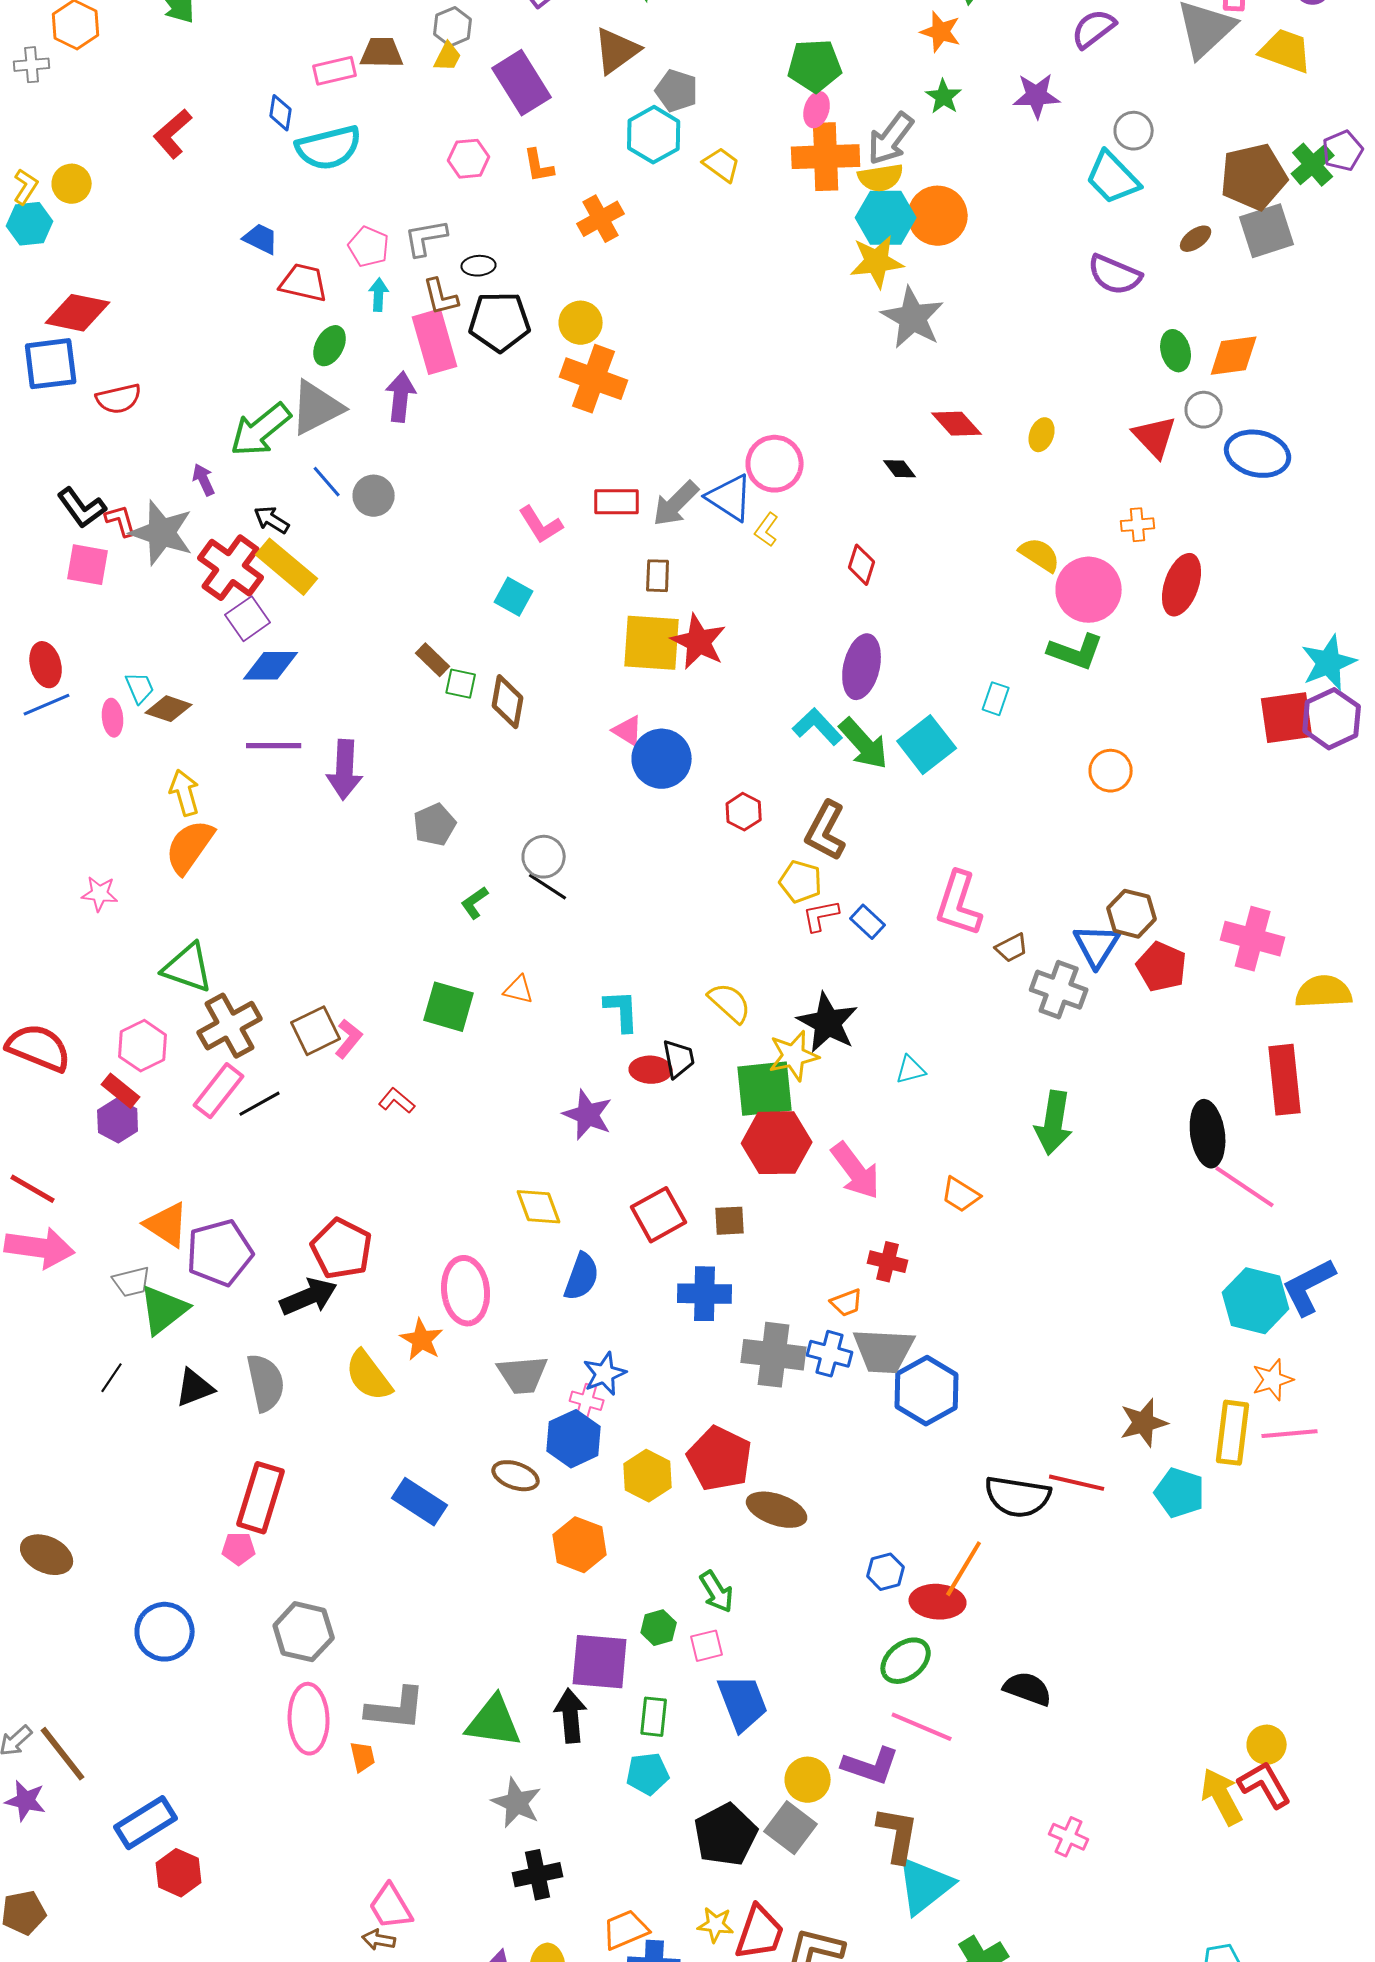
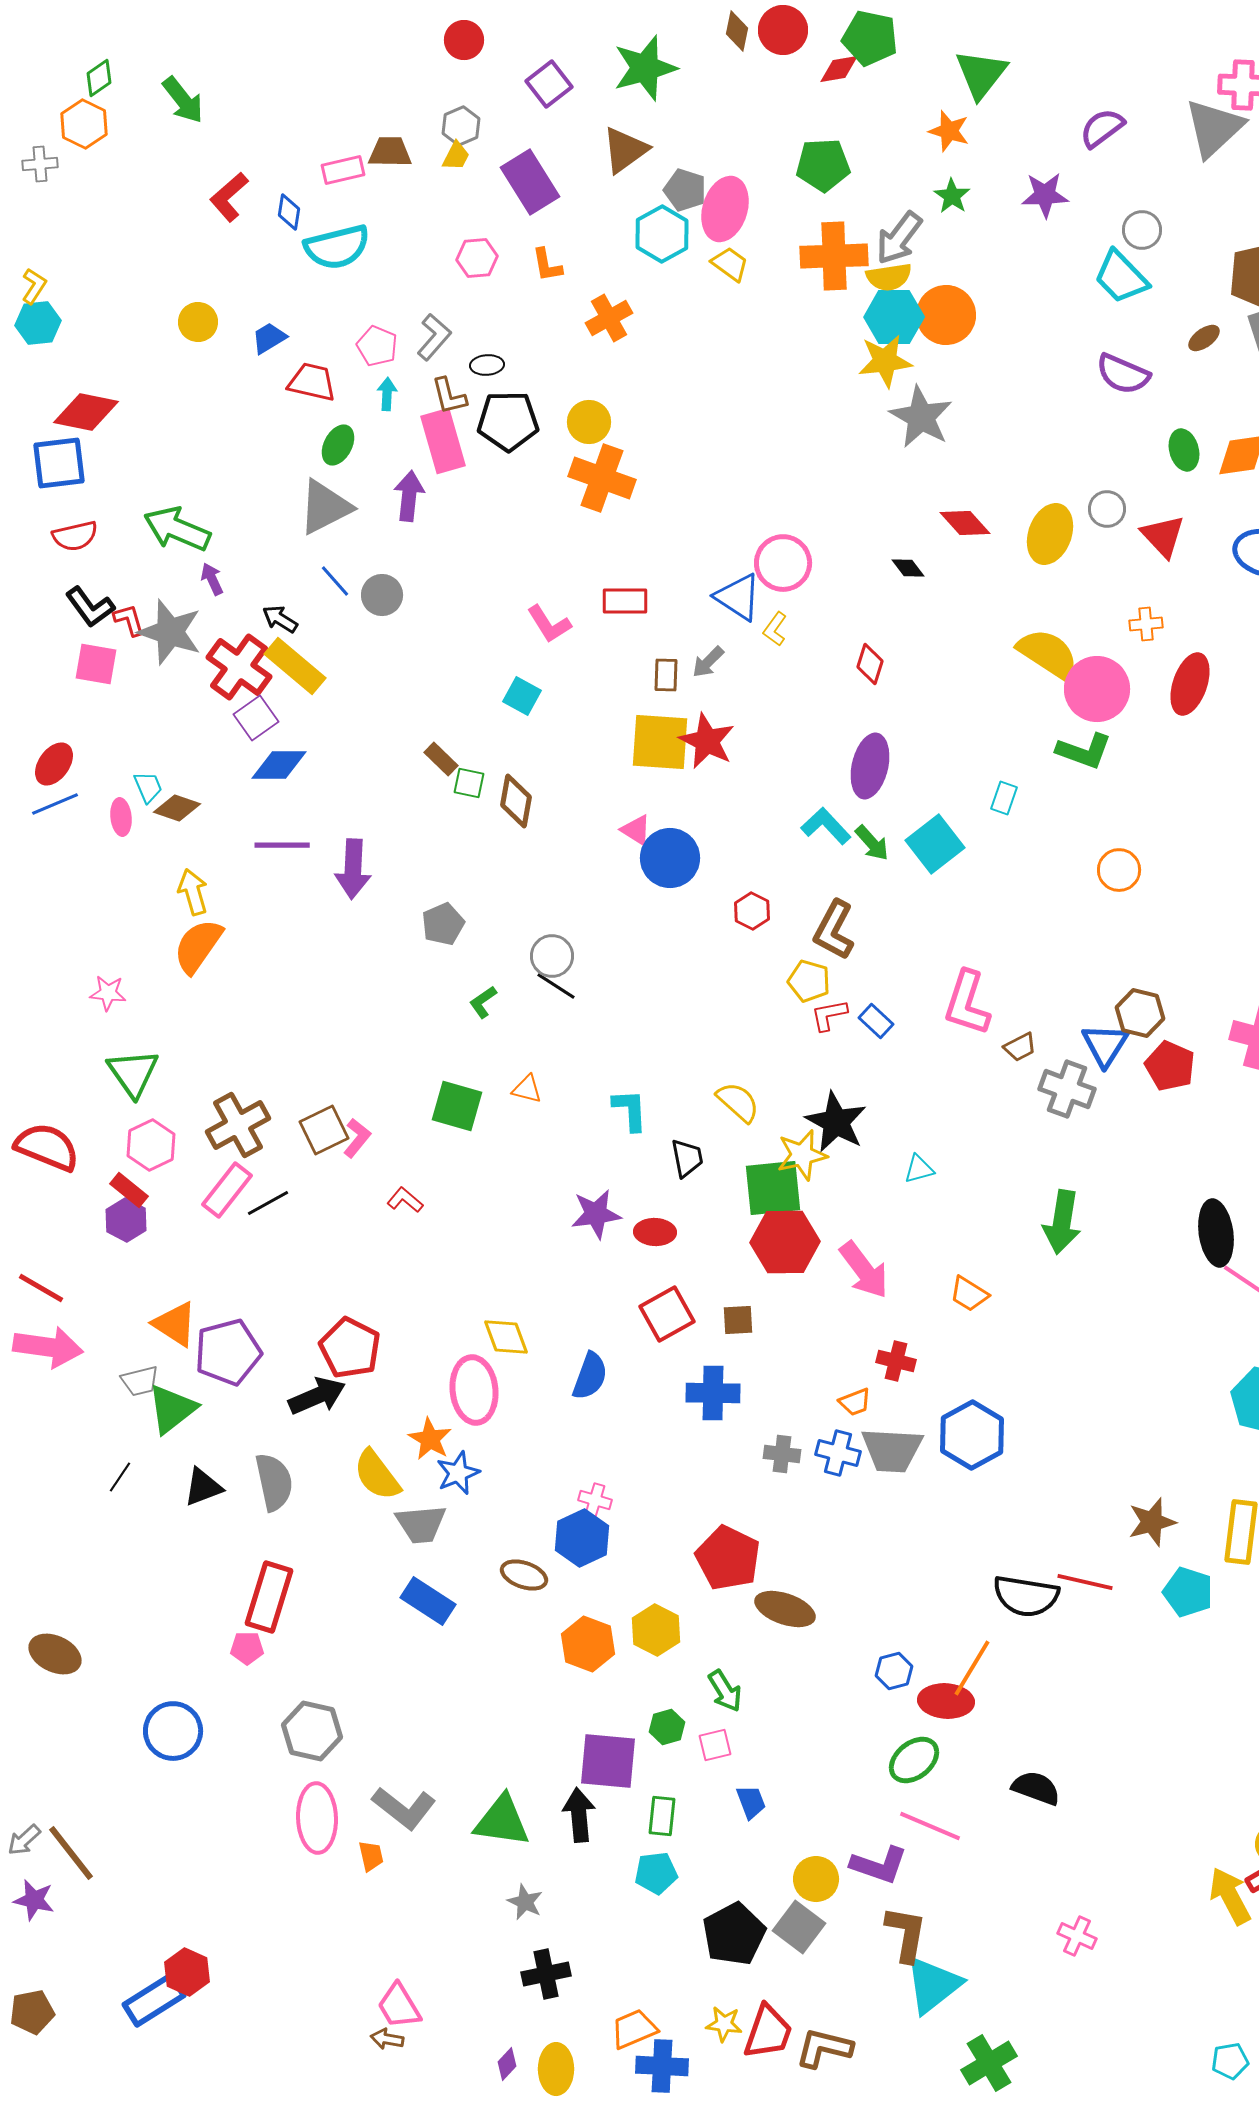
pink ellipse: (817, 110) -> (725, 209), moved, size x1.8
red L-shape: (173, 134) -> (229, 197), moved
yellow circle: (72, 184) -> (198, 322), moved
gray L-shape: (426, 238) -> (434, 337), turned 141
blue trapezoid: (261, 239) -> (269, 338), turned -57
red semicircle: (119, 399) -> (75, 536), moved
gray circle: (1204, 410) -> (1107, 509), moved
green arrow: (261, 430) -> (177, 529), moved, turned 62
yellow ellipse: (1042, 435) -> (1050, 534), size x1.8
gray arrow: (676, 504) -> (708, 662), moved, size x0.7
yellow semicircle: (1040, 555) -> (1048, 654), size x1.5
red ellipse: (46, 665) -> (54, 764), turned 51
green arrow: (864, 744) -> (872, 843), size x0.7
green triangle: (188, 968) -> (133, 1073), moved, turned 36
red ellipse: (651, 1070) -> (655, 1232), moved
purple star: (588, 1115) -> (596, 1214), turned -30
yellow diamond: (539, 1207) -> (506, 1337), moved
gray cross: (774, 1355) -> (782, 1454), size x0.6
blue star: (605, 1374) -> (458, 1473), moved
gray trapezoid: (523, 1375) -> (421, 1524), moved
blue hexagon: (927, 1391) -> (972, 1435), moved
yellow hexagon: (648, 1476) -> (656, 1630), moved
blue trapezoid: (743, 1703) -> (751, 1802), size x0.6
gray L-shape: (396, 1709) -> (404, 1808), turned 32
gray star: (517, 1803) -> (525, 1902), size x0.7
blue rectangle: (146, 1823) -> (154, 2000), moved

